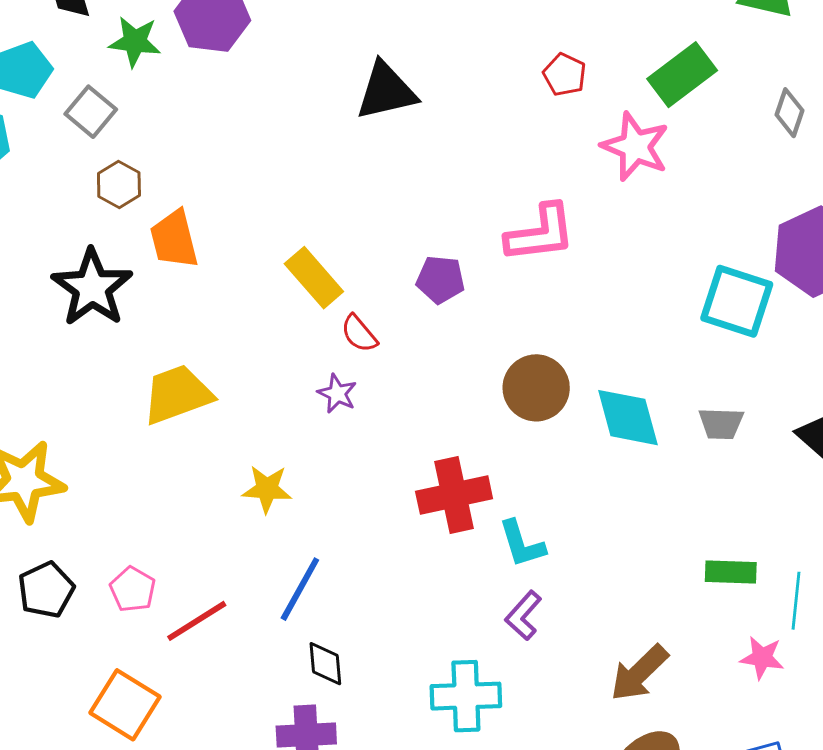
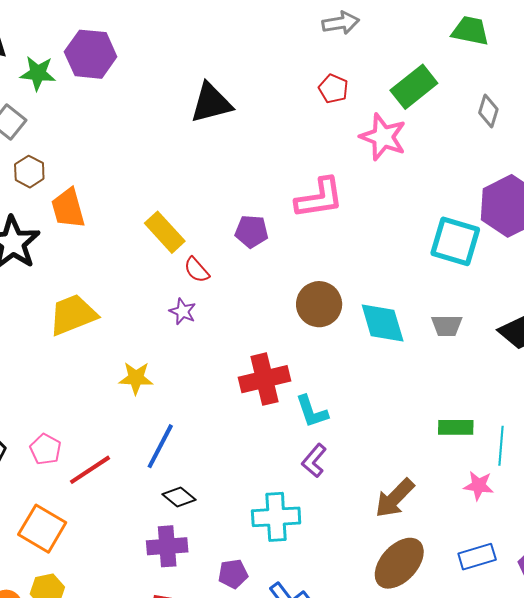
black diamond: (325, 664) -> (179, 497), turned -44

